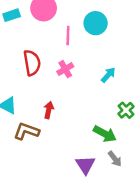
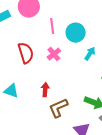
cyan circle: (96, 23) -> (76, 33), moved
brown L-shape: (26, 131) -> (58, 108), moved, turned -35

